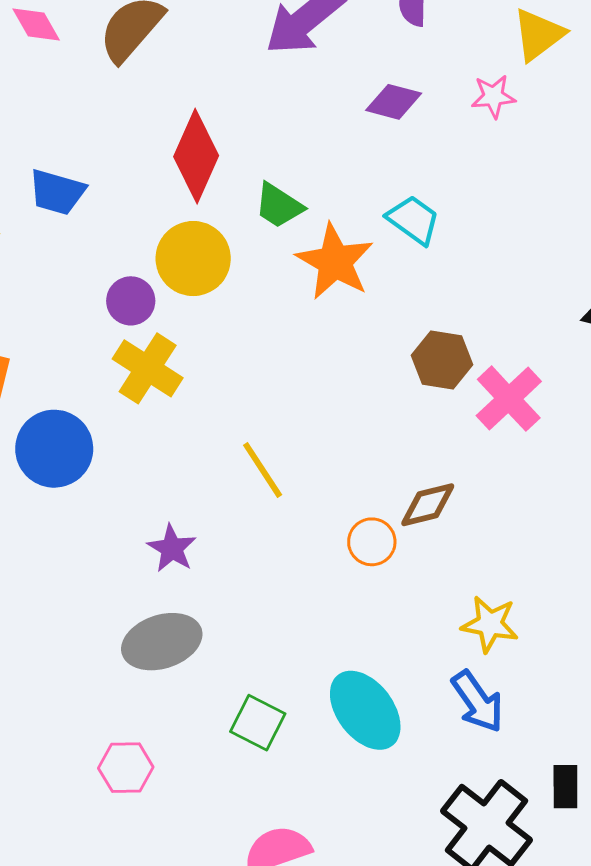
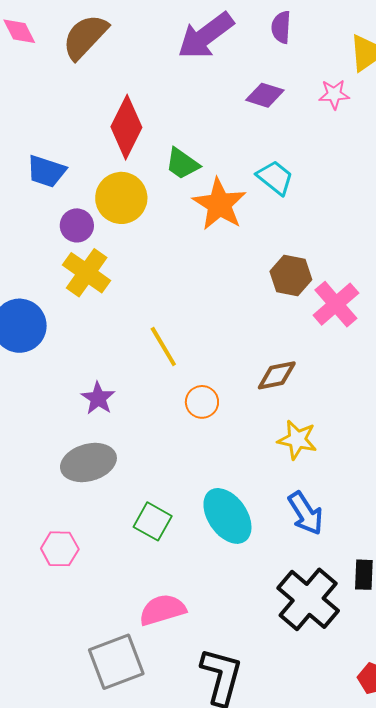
blue trapezoid: (57, 192) -> (46, 171), moved
orange circle: (372, 542) -> (202, 402), moved
yellow star: (490, 624) -> (297, 440), moved

